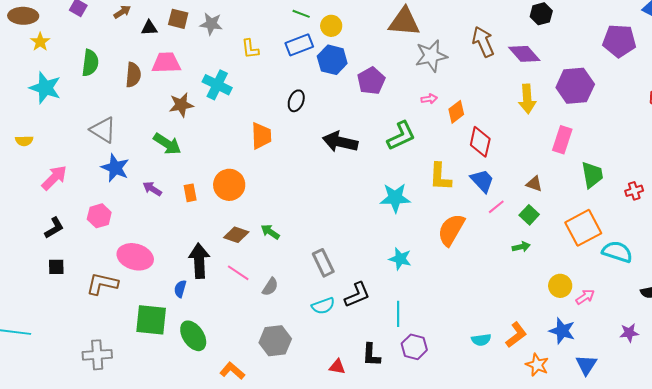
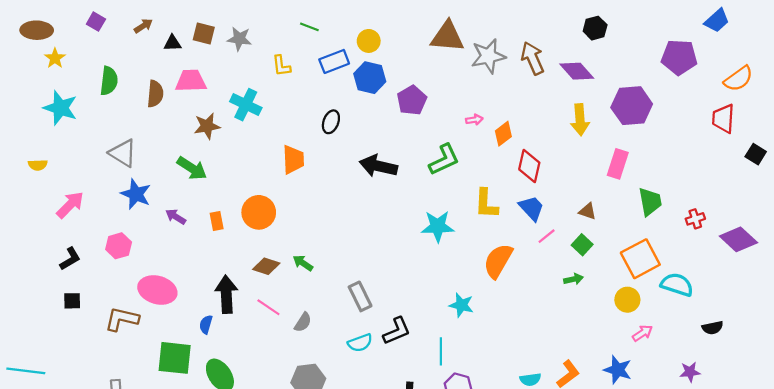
green line: (301, 14) -> (309, 27), moved
gray star: (431, 56) -> (488, 56), moved
cyan star: (400, 259) -> (461, 305), moved
yellow circle: (560, 286) -> (627, 300), moved

